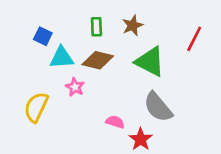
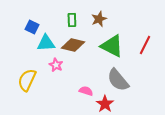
red line: (194, 39) -> (145, 45), moved

